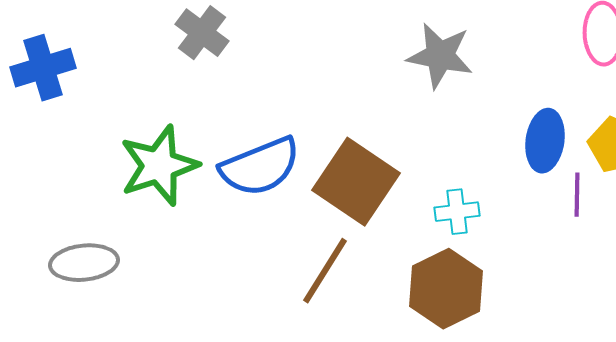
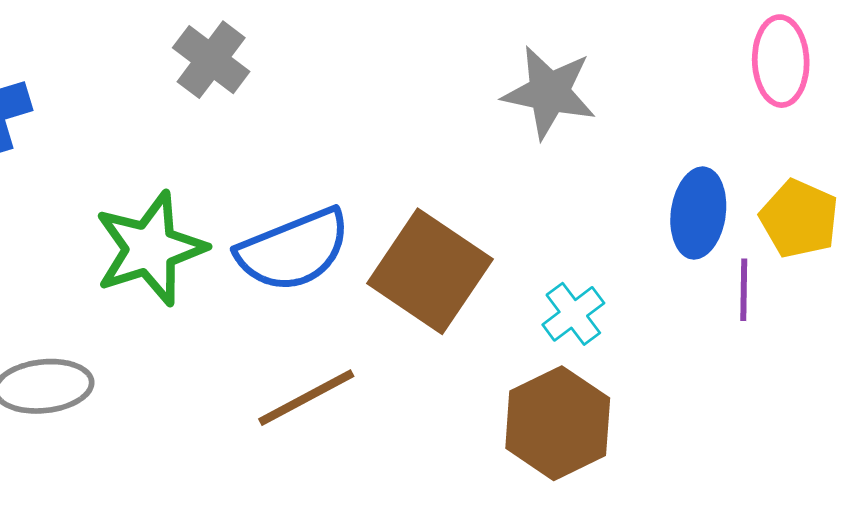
cyan cross: (457, 212) -> (573, 314), turned -30
brown line: (325, 271) -> (306, 398), moved, turned 30

